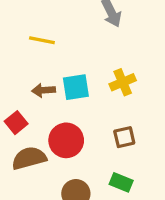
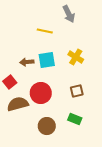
yellow line: (42, 40) -> (45, 31), moved
yellow cross: (123, 82) -> (76, 57), turned -35

